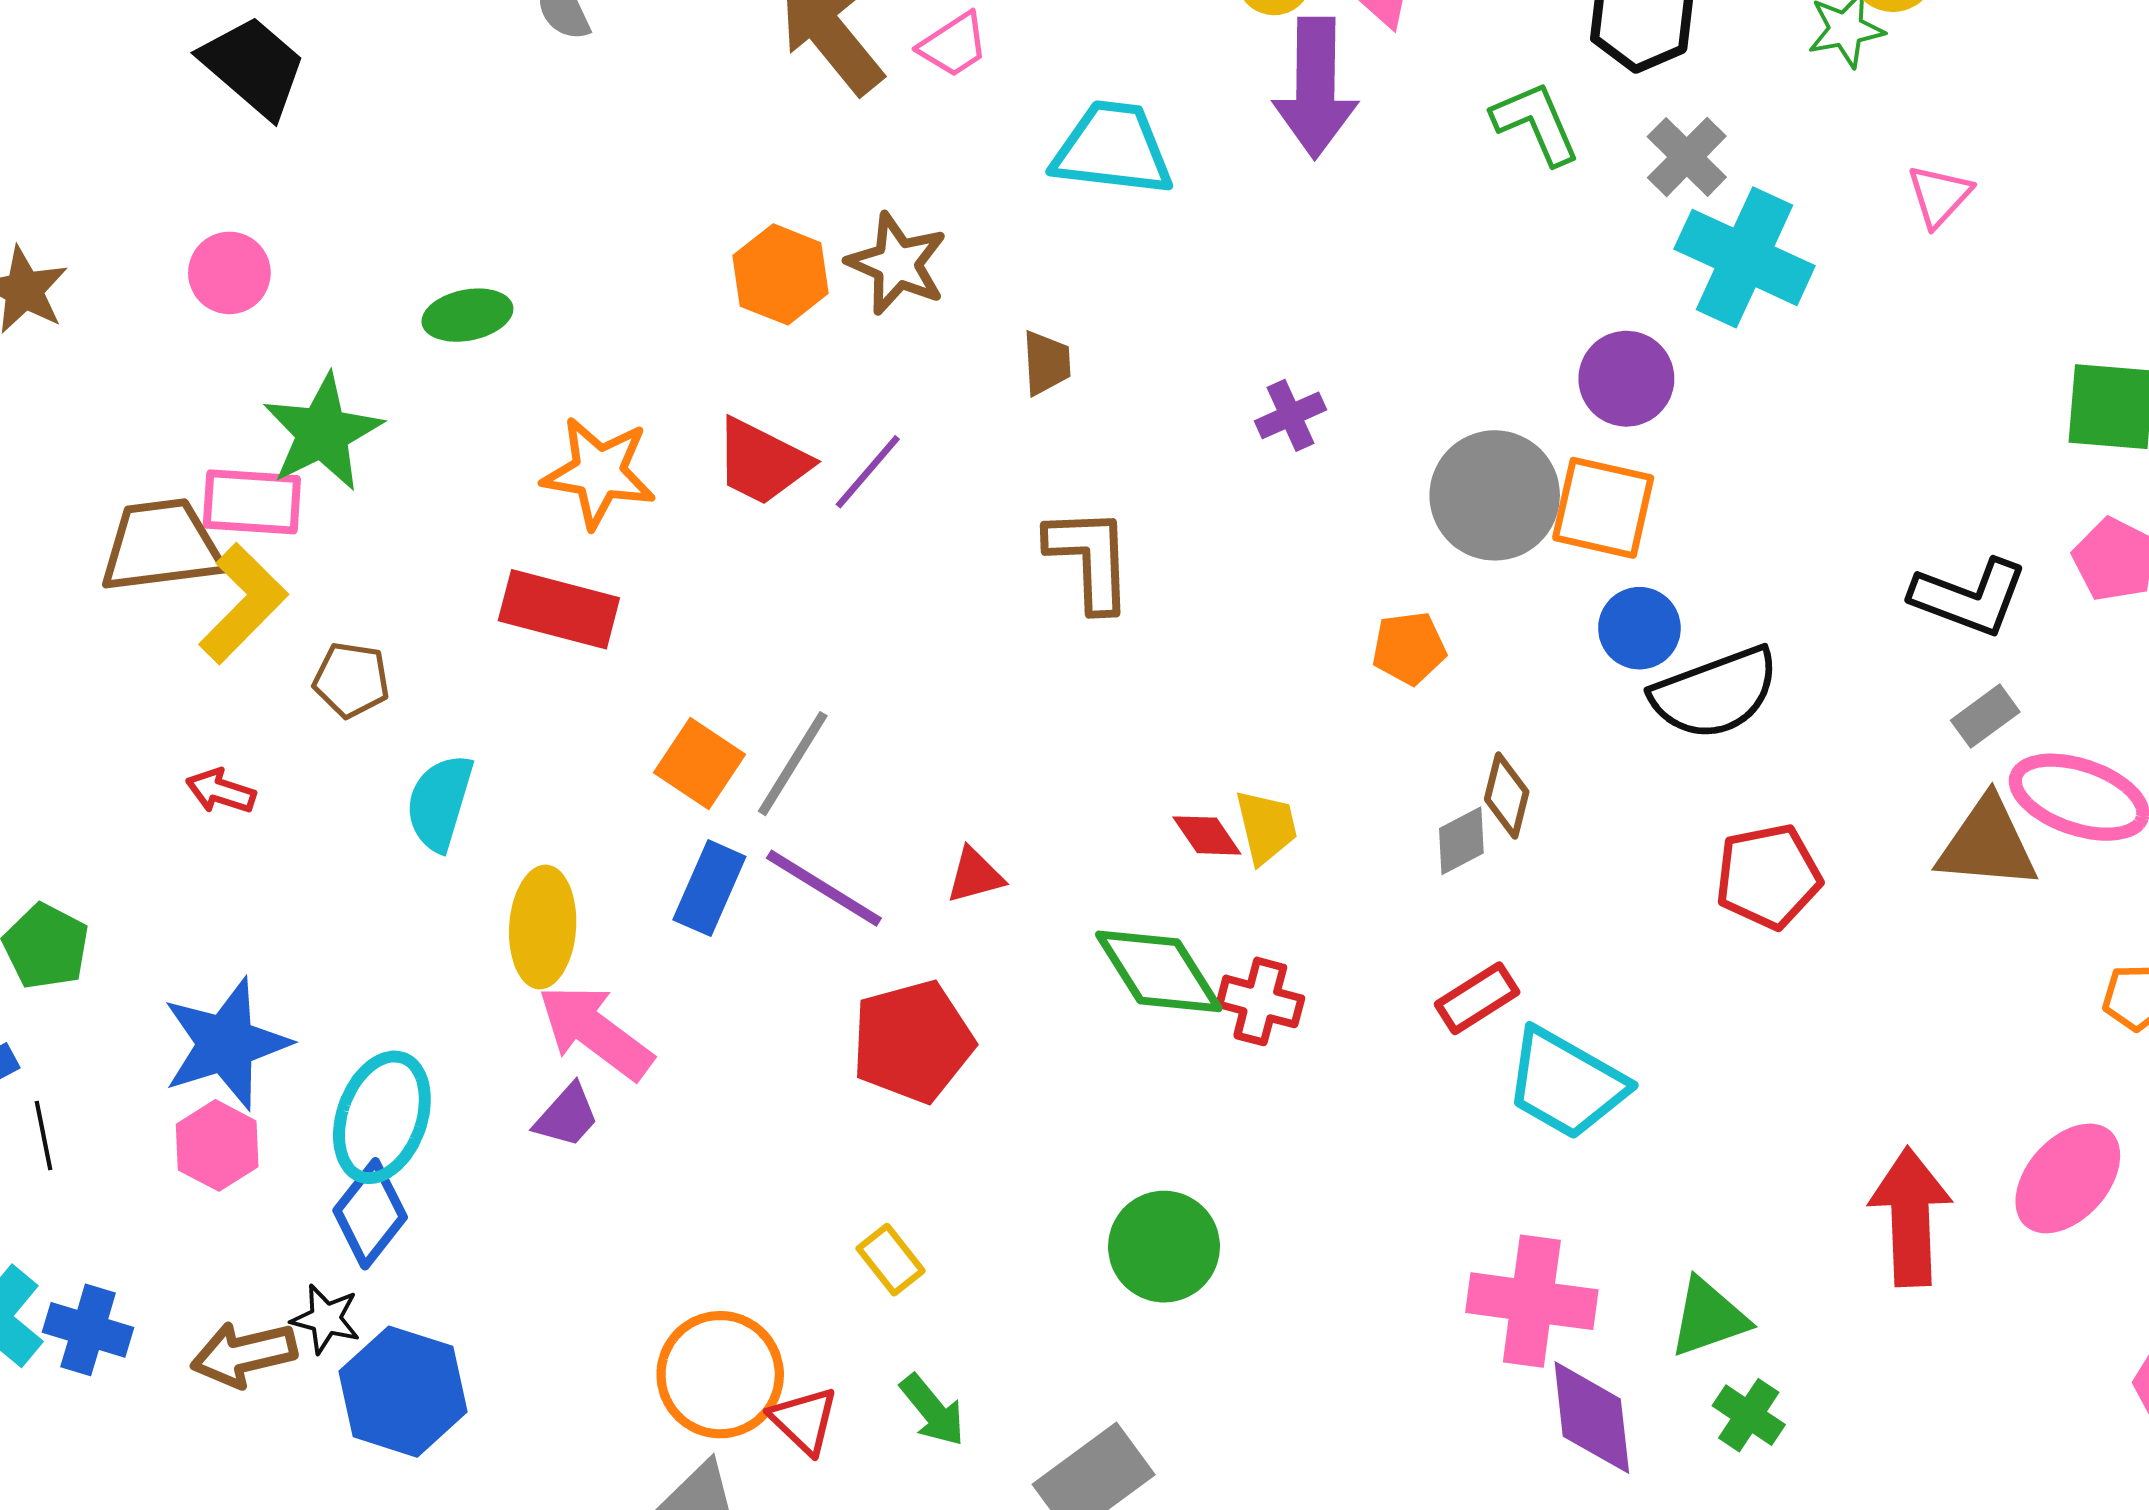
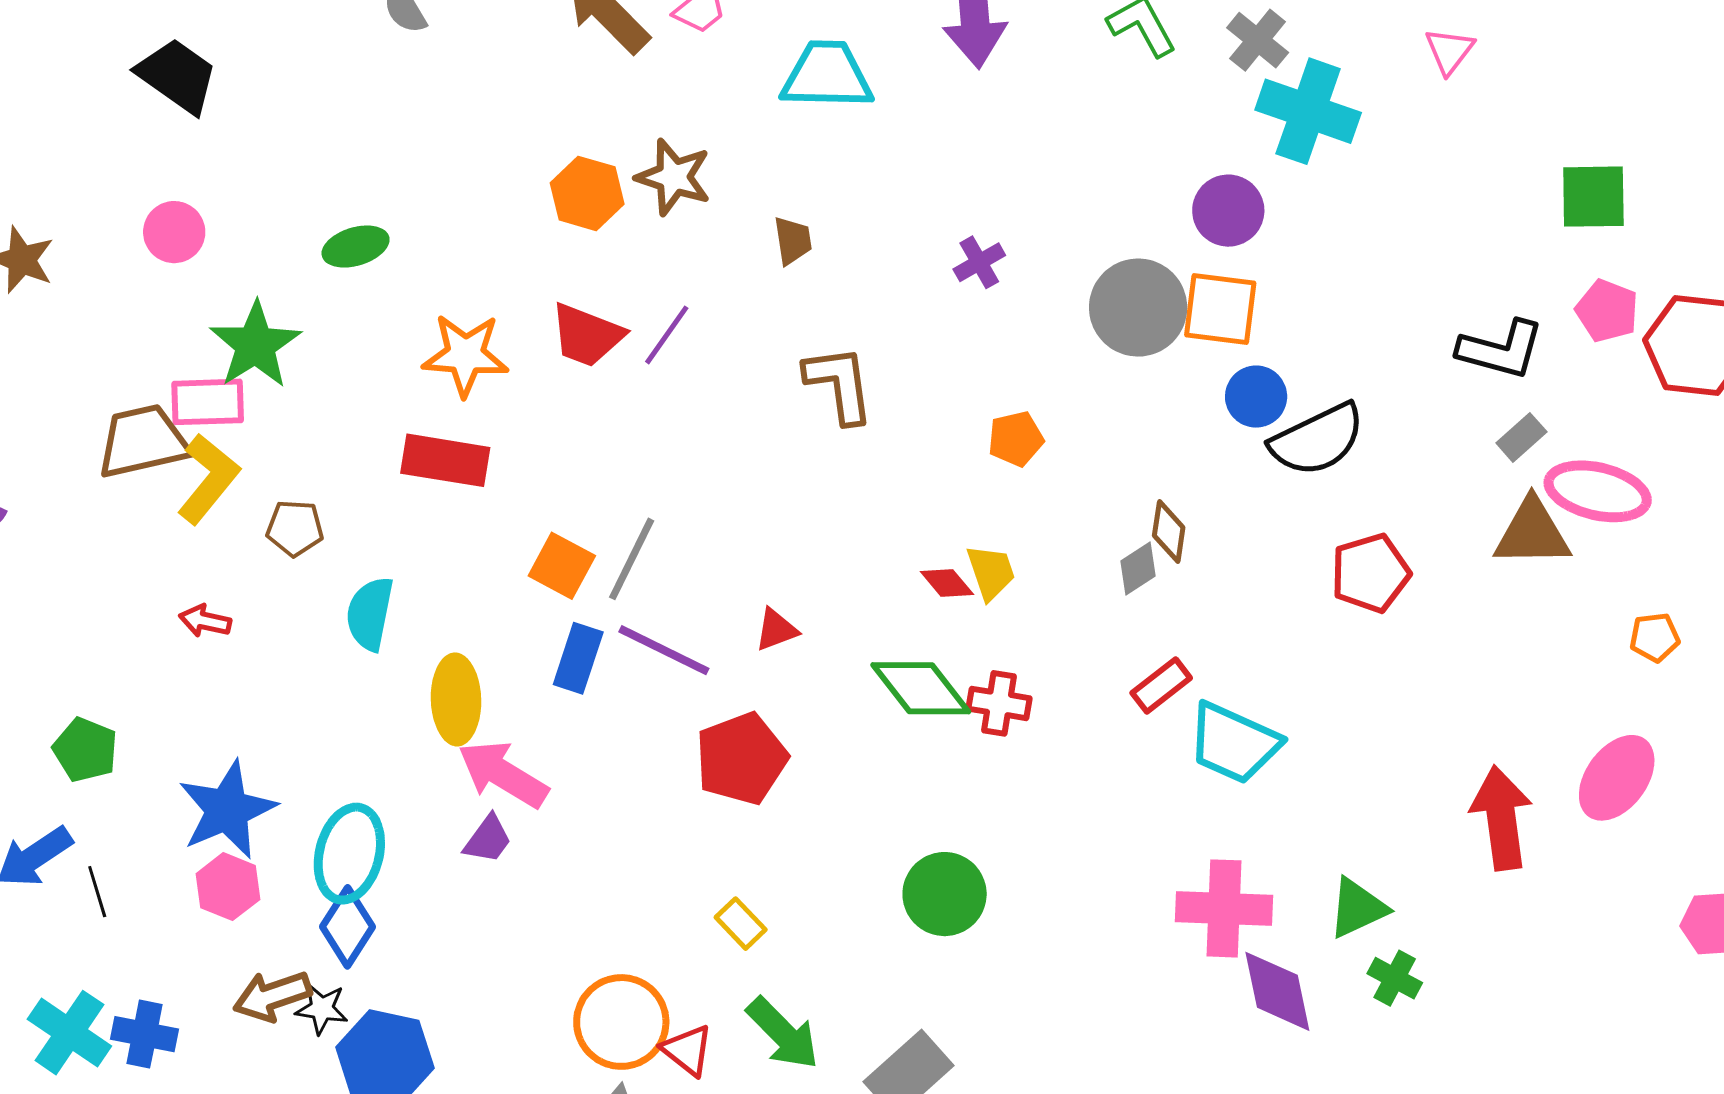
orange pentagon: (1409, 648) -> (1016, 439), moved
brown arrow: (244, 1354) -> (272, 996), moved
green arrow: (933, 1410) -> (783, 1033), size x1.4

